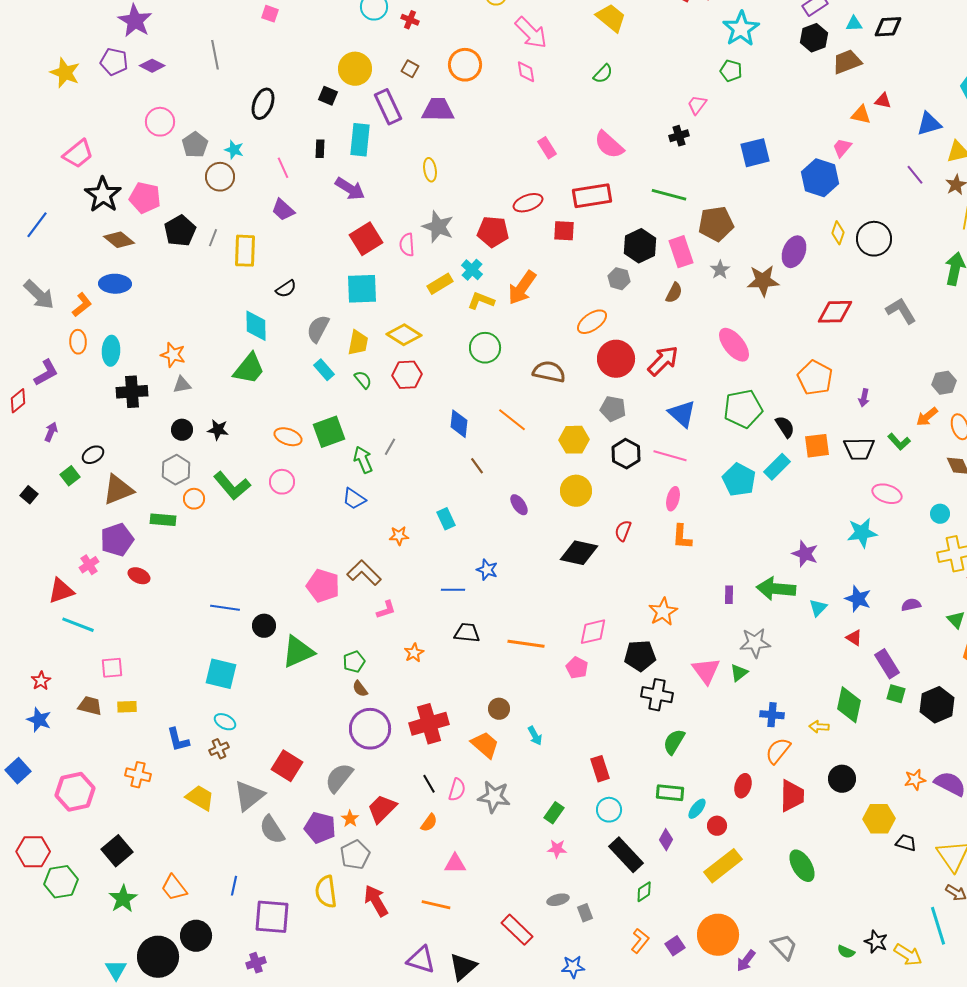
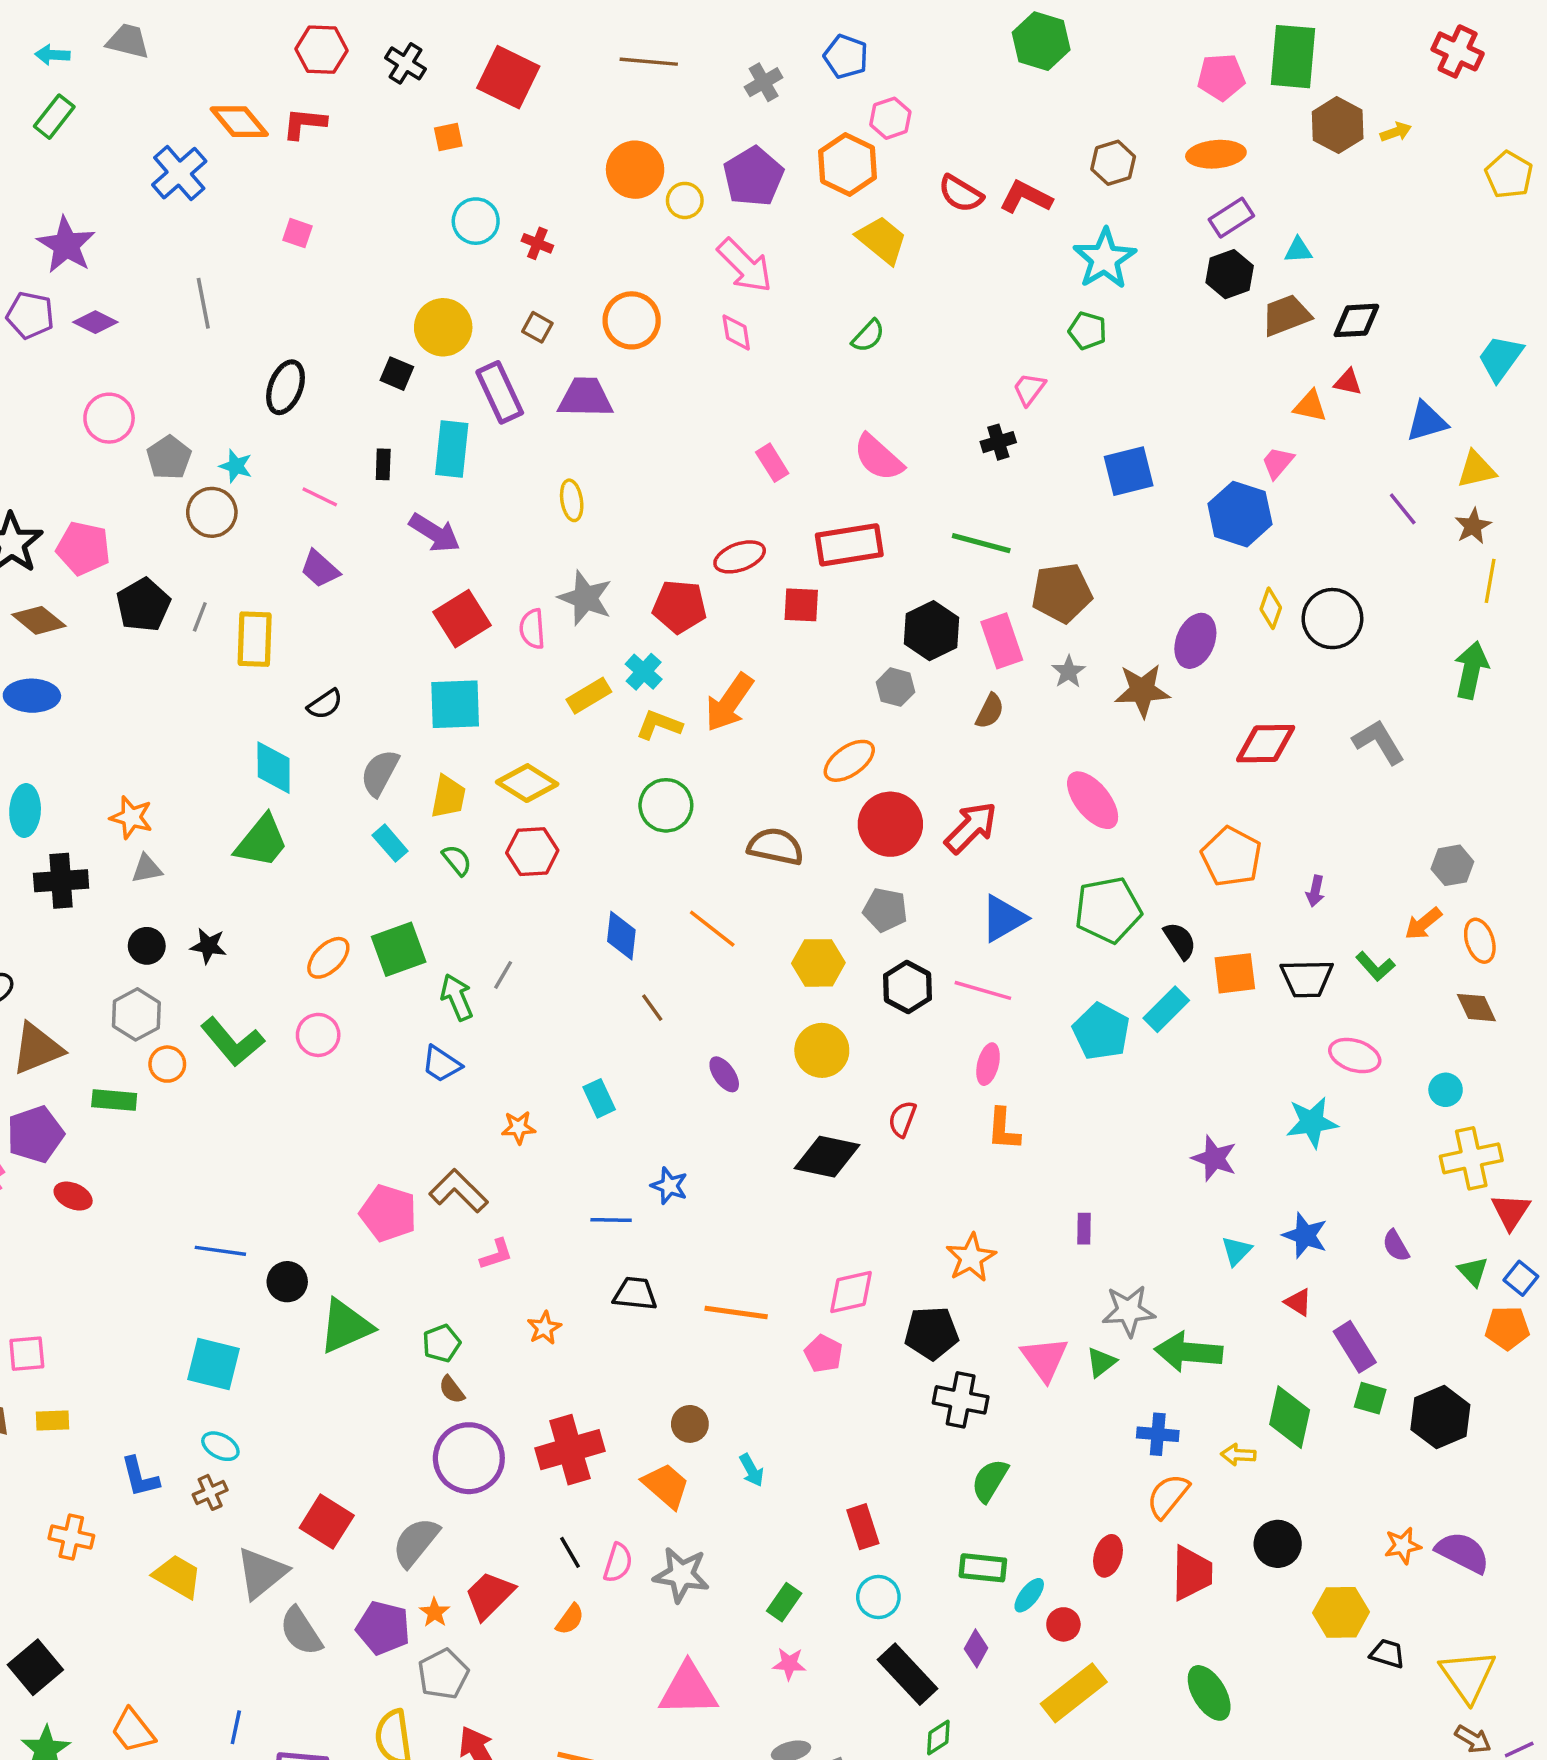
black diamond: (888, 27) -> (1356, 320), moved
pink line: (283, 168) -> (320, 497), turned -40
blue triangle: (682, 414) -> (1003, 918), turned 48
orange ellipse: (288, 437) -> (328, 958), turned -64
green arrow: (776, 589) -> (1189, 1352), moved
purple semicircle: (911, 605) -> (1396, 1246), turned -108
pink triangle: (455, 864) -> (688, 1690), moved, size x1.6

